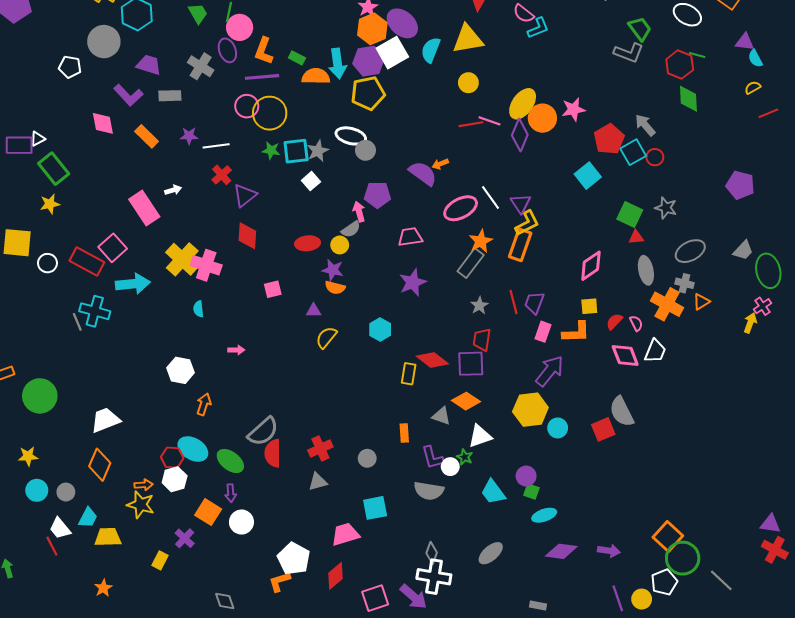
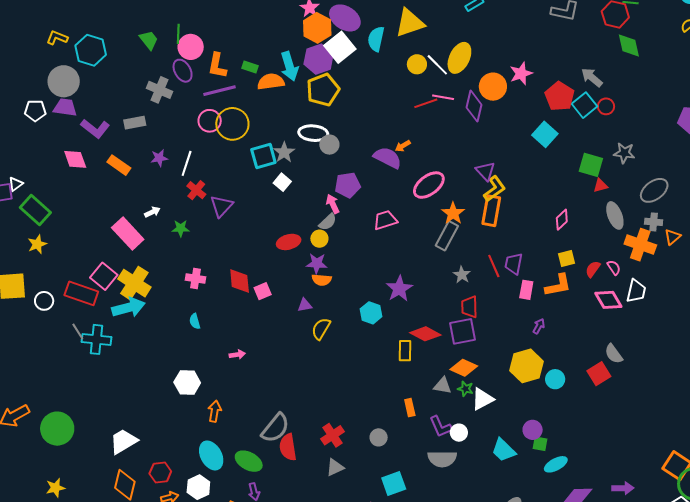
purple trapezoid: (149, 65) -> (65, 107), moved
yellow ellipse: (523, 104) -> (459, 58), moved
white line: (216, 146) -> (187, 163), turned -55
green star: (271, 150) -> (181, 228), moved
white line: (491, 198) -> (437, 65), moved
red diamond: (247, 236) -> (240, 281), moved
yellow cross: (182, 259) -> (134, 283), moved
pink cross: (206, 265) -> (195, 279), size x0.7
pink diamond: (591, 266) -> (562, 220), size x0.7
purple star: (413, 282) -> (399, 289), moved
gray line: (77, 322) -> (78, 332), moved
purple arrow: (550, 371) -> (539, 326), size x0.5
gray semicircle: (622, 412) -> (614, 354), size x0.7
cyan ellipse: (193, 449) -> (211, 455), turned 40
green star: (465, 457) -> (465, 389), moved
red hexagon: (172, 458) -> (160, 472), moved

